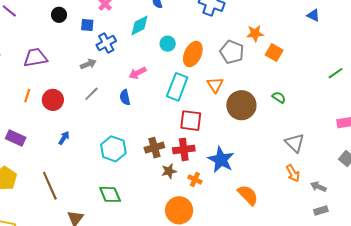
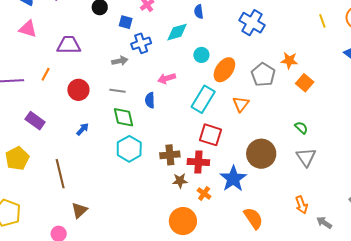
gray line: (91, 94) -> (118, 91), turned 42
orange line: (27, 96) -> (46, 74), moved
brown circle: (241, 105) -> (261, 154), moved
gray triangle: (295, 143) -> (306, 157), moved
green diamond: (110, 194) -> (124, 117), moved

